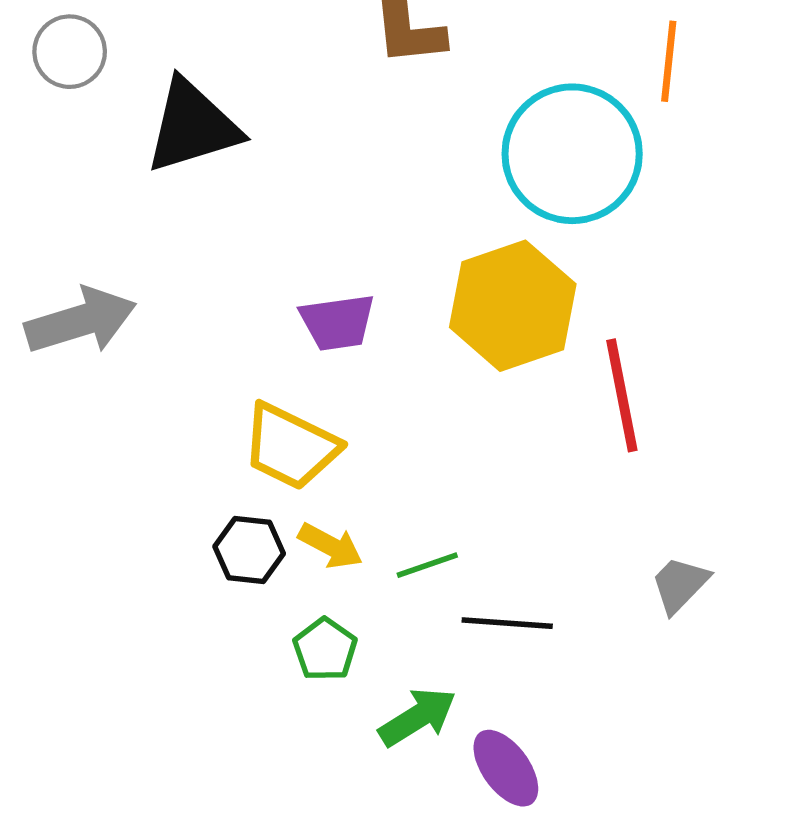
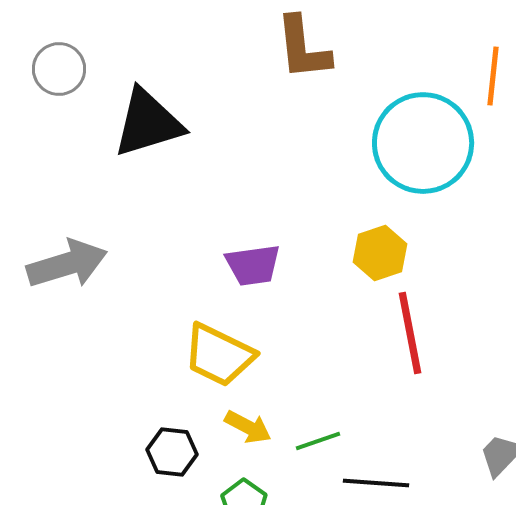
yellow hexagon: (513, 306) -> (380, 253), size x0.6
red line: (622, 395) -> (410, 333), moved
black hexagon: (249, 550) -> (172, 452), moved

